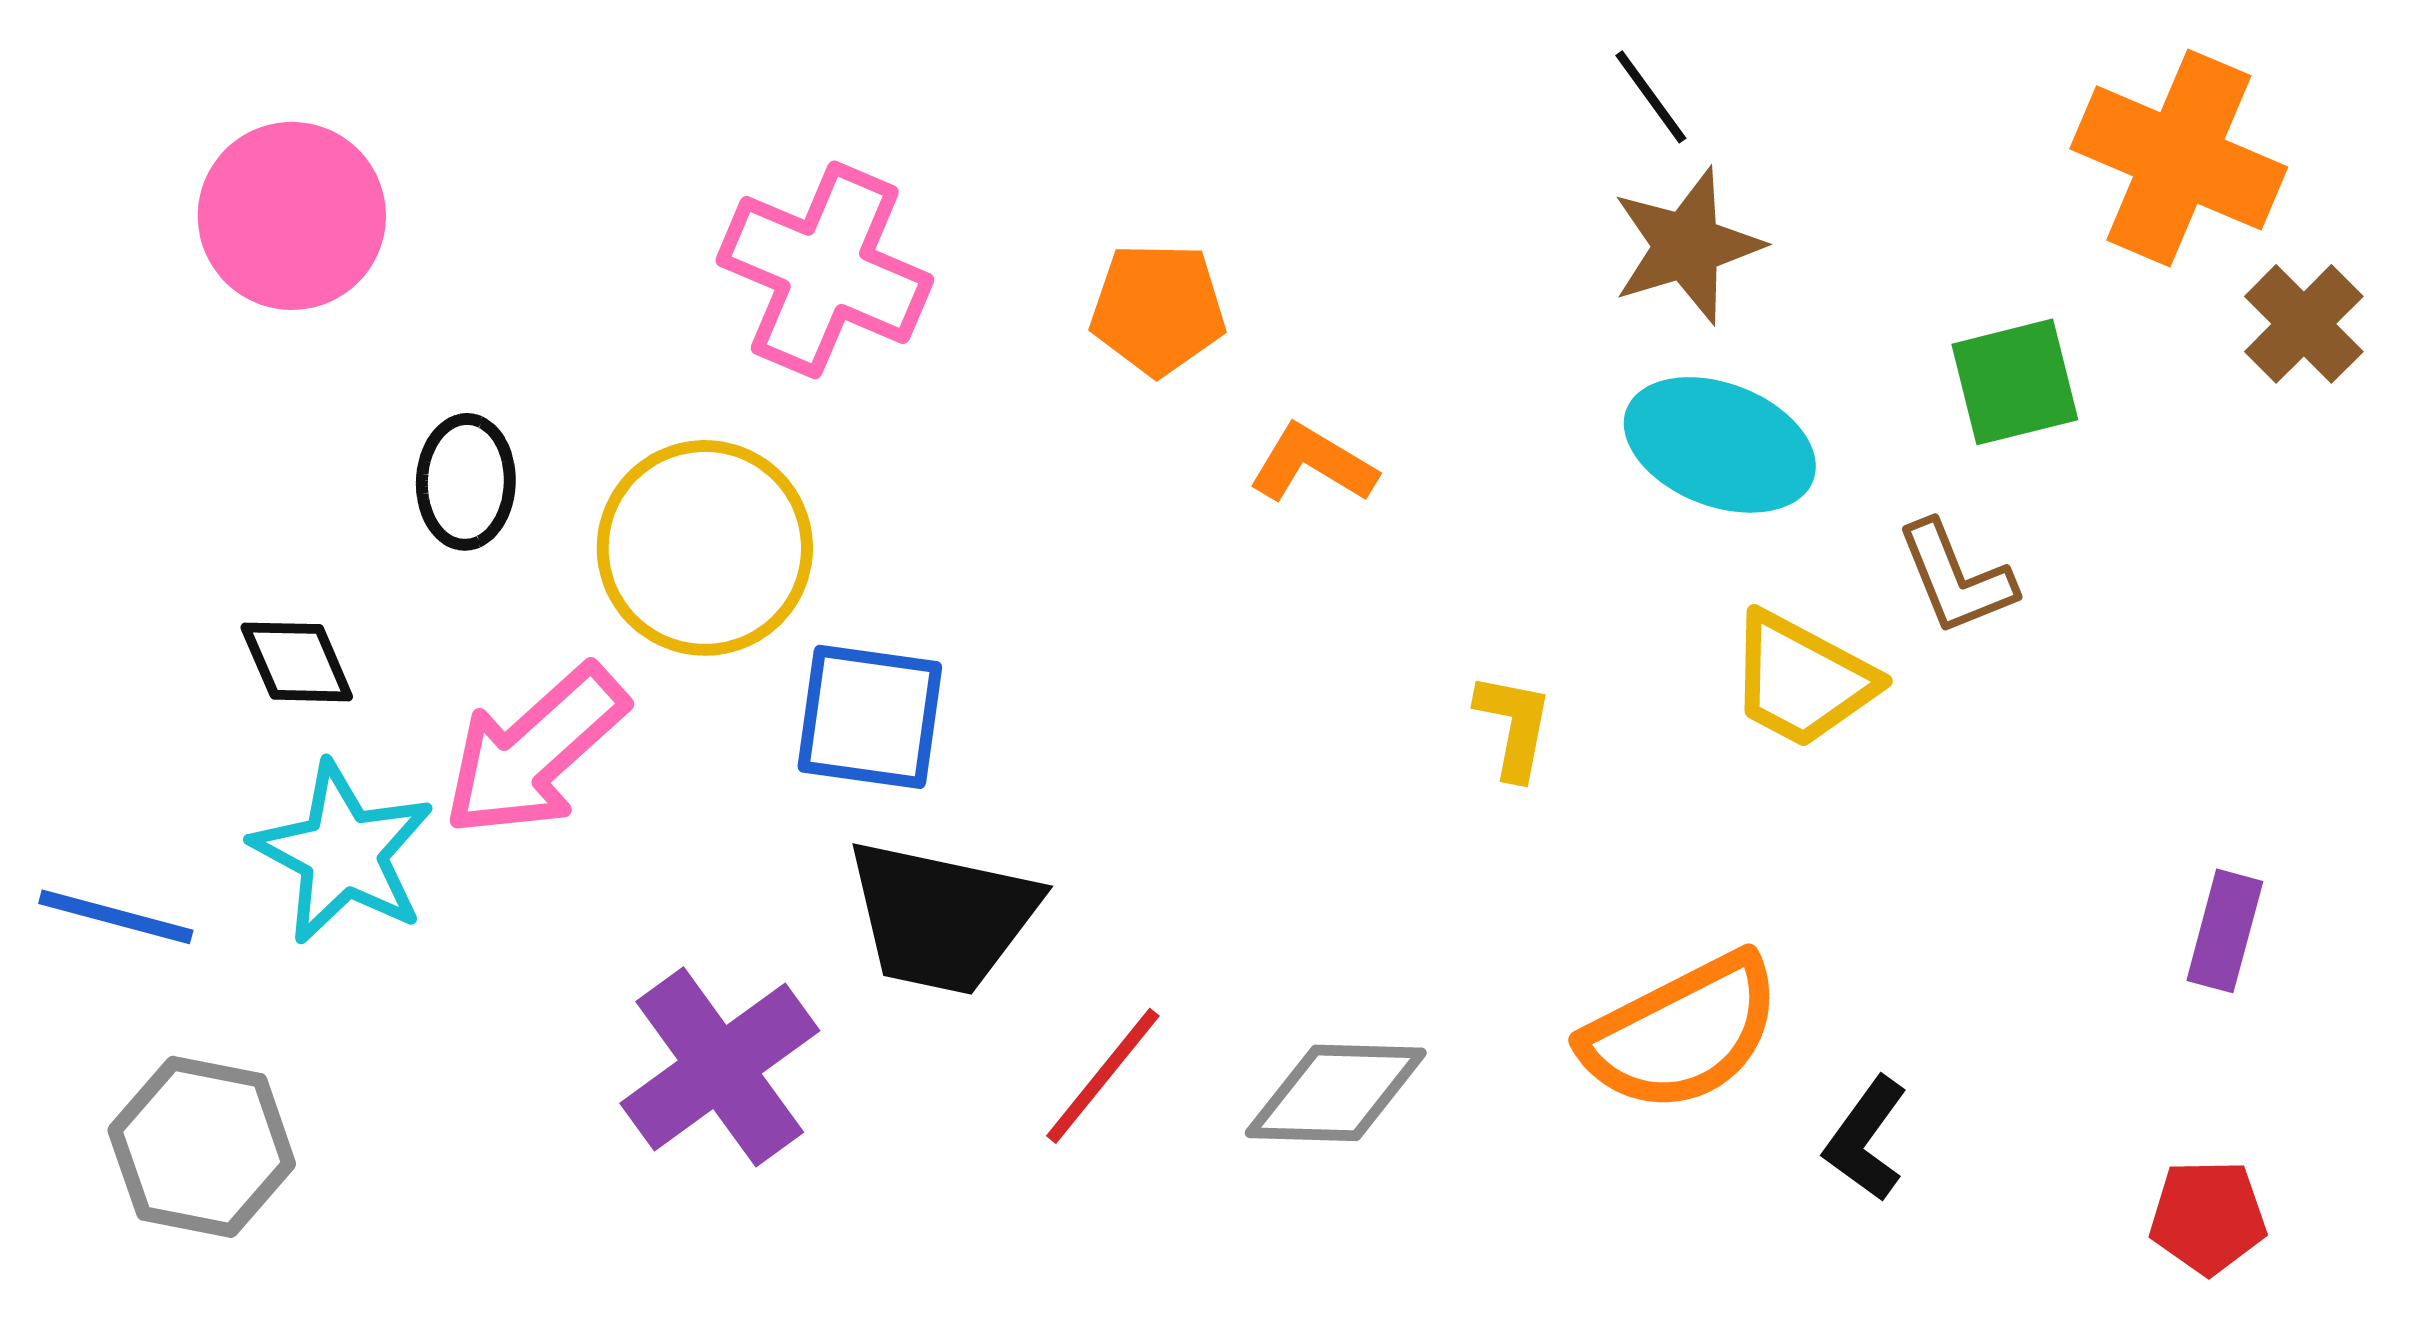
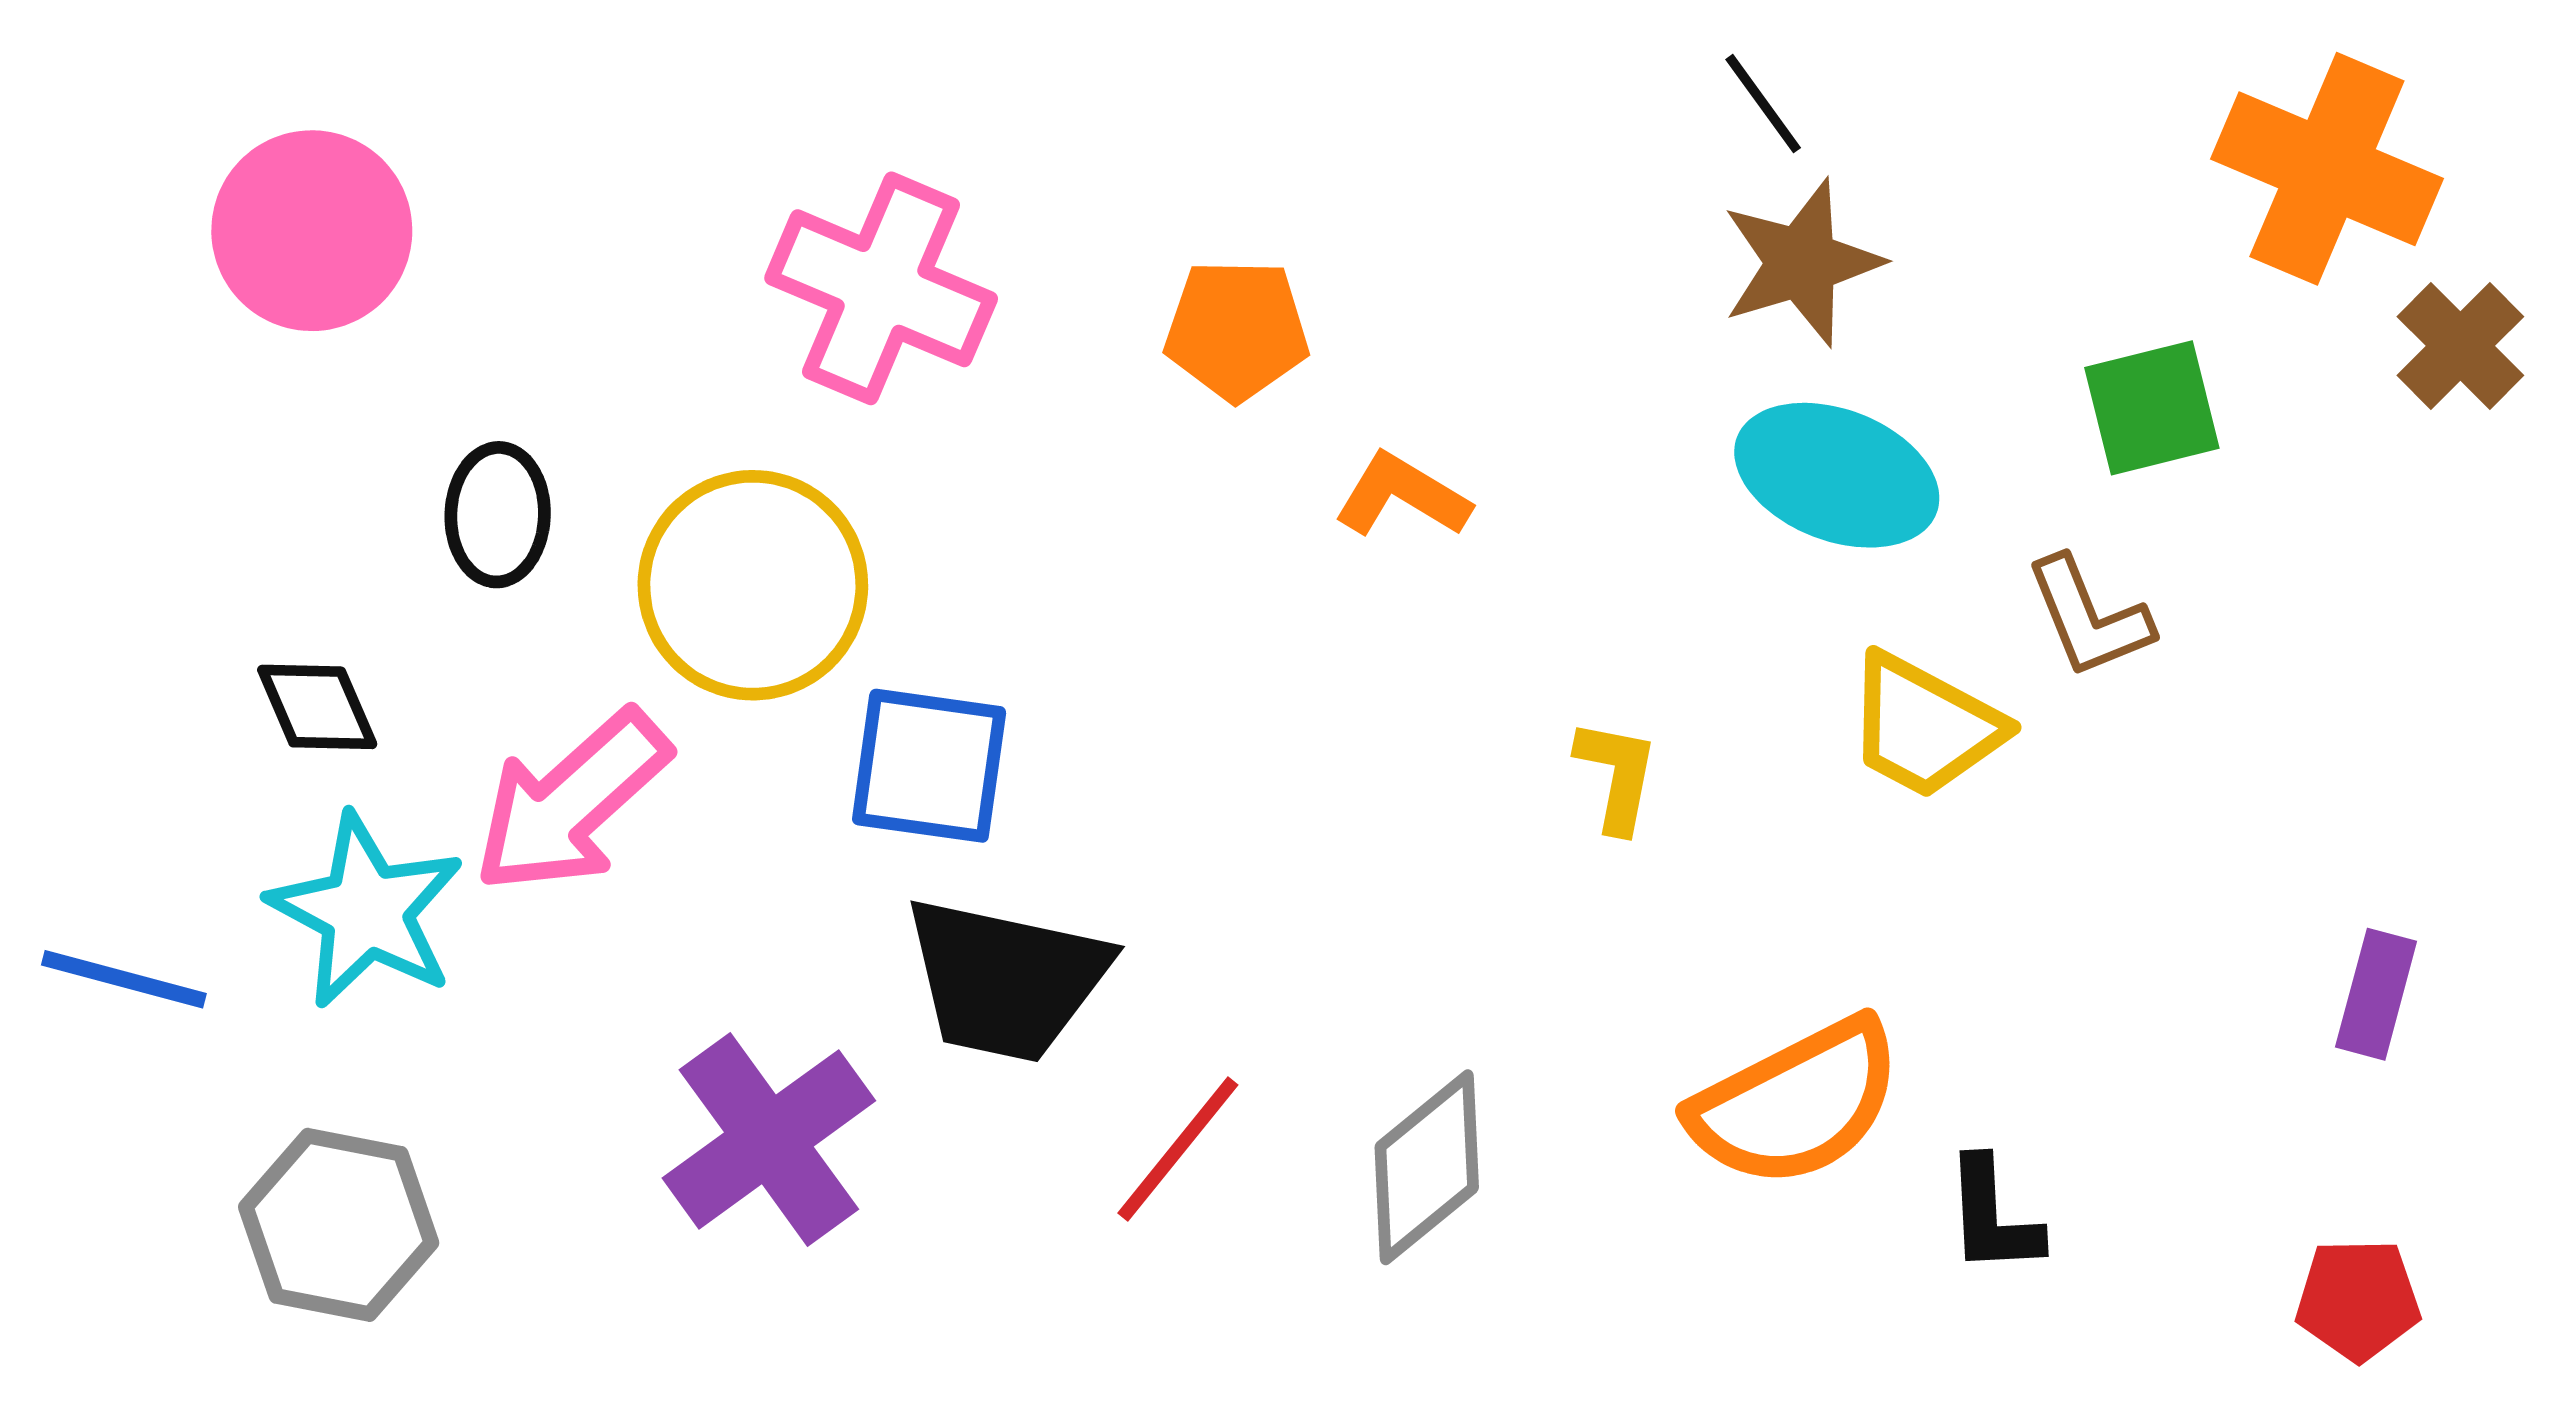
gray diamond: (1336, 1093) -> (1427, 1167), turned -41
black L-shape: (1866, 1139) -> (1993, 1216), turned -39
gray hexagon: (202, 1147) -> (339, 1225), moved

